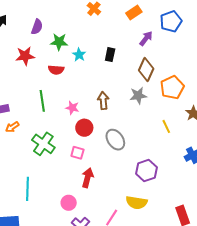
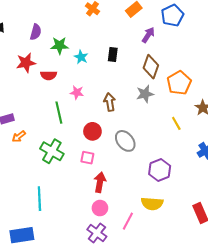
red semicircle: (56, 70) -> (49, 75), moved
green line: (42, 101) -> (59, 113), moved
pink star: (72, 108) -> (77, 92), moved
pink circle: (69, 203) -> (100, 208), moved

